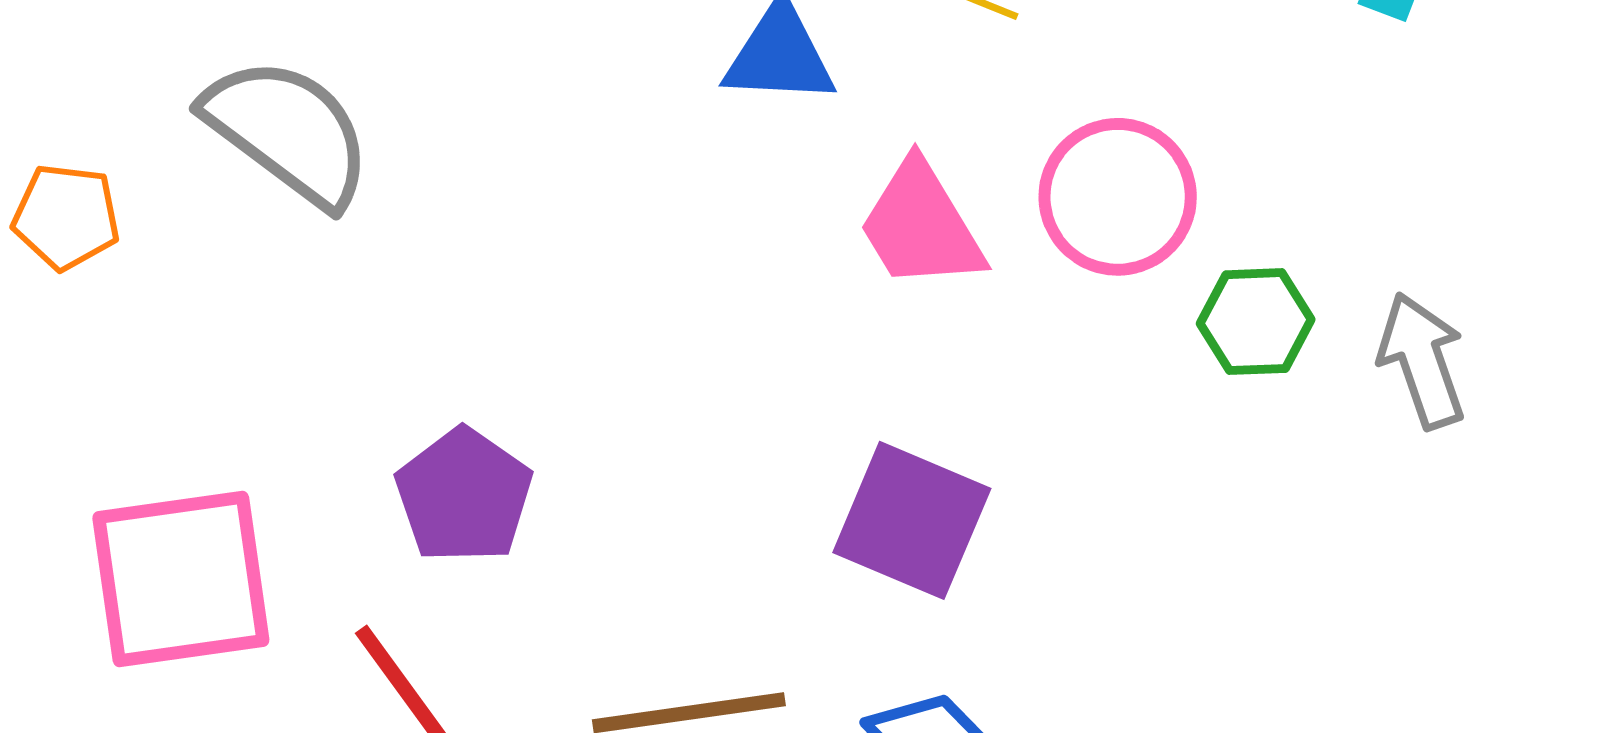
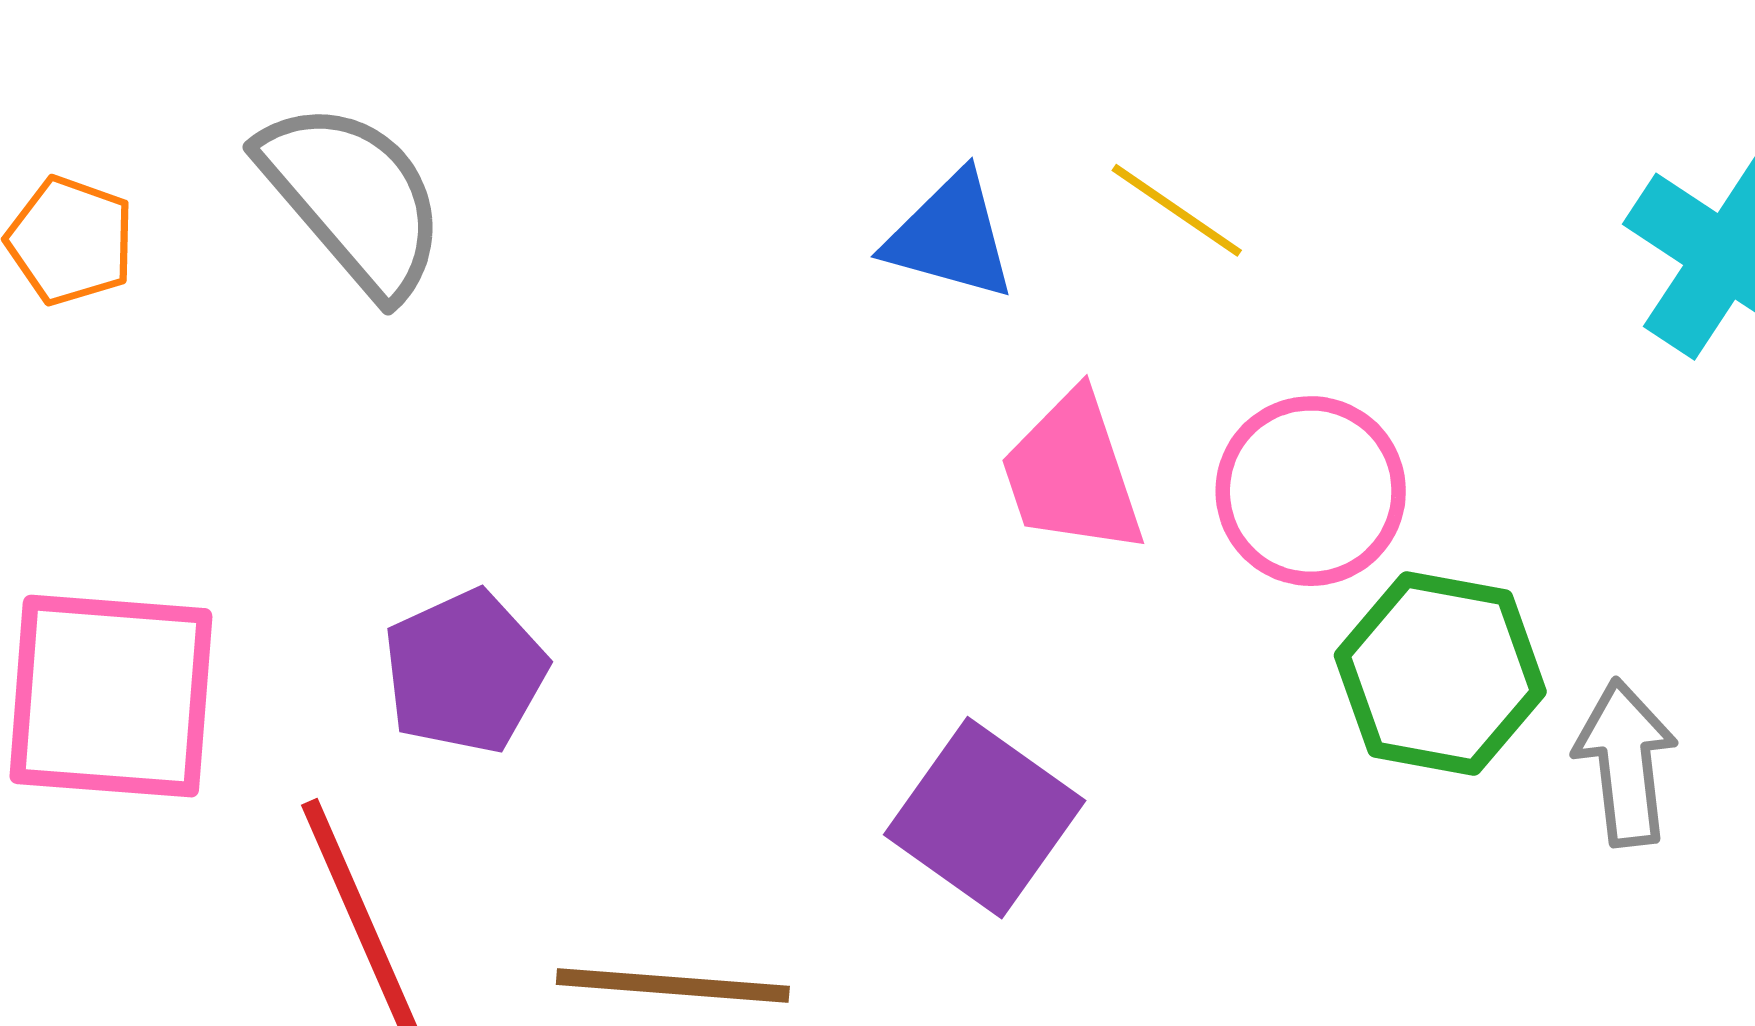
green hexagon: (1256, 322) -> (1440, 673), size x1.5

